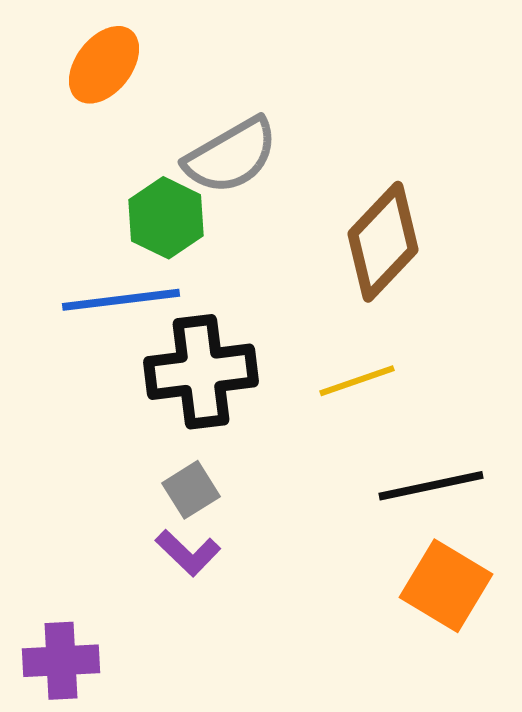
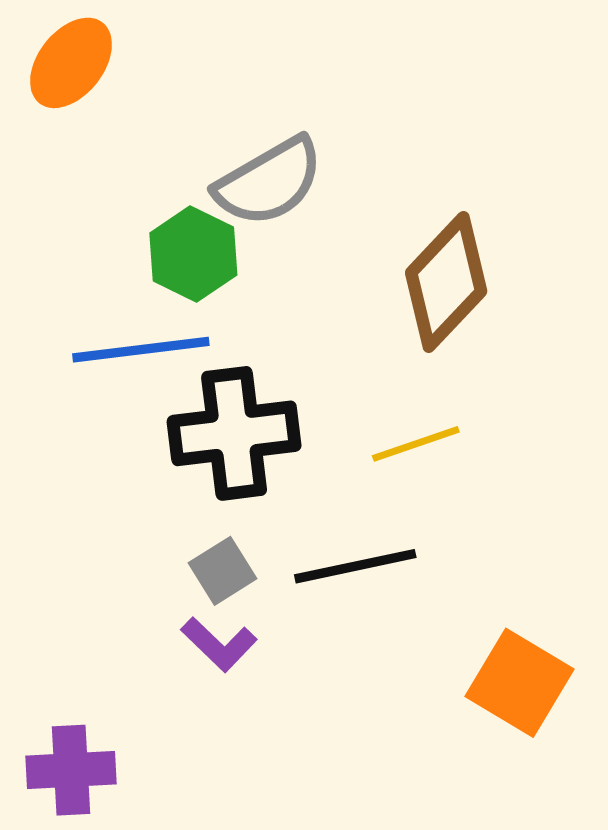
orange ellipse: (104, 65) -> (71, 63), moved
black line: (431, 486) -> (355, 566), moved

